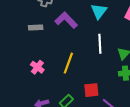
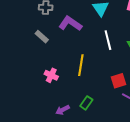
gray rectangle: (36, 27) -> (42, 37), turned 56
red square: (91, 90) -> (119, 81), moved

